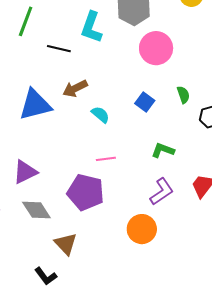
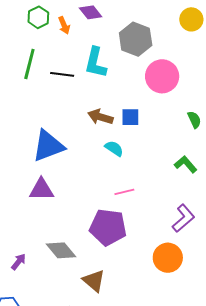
black line: (59, 49) -> (62, 74), moved
brown arrow: (75, 88) -> (100, 117), moved, turned 50
blue square: (145, 102) -> (130, 117), moved, turned -30
green L-shape: (163, 150) -> (186, 164), moved, turned 35
purple triangle: (25, 172) -> (41, 190), moved, turned 32

